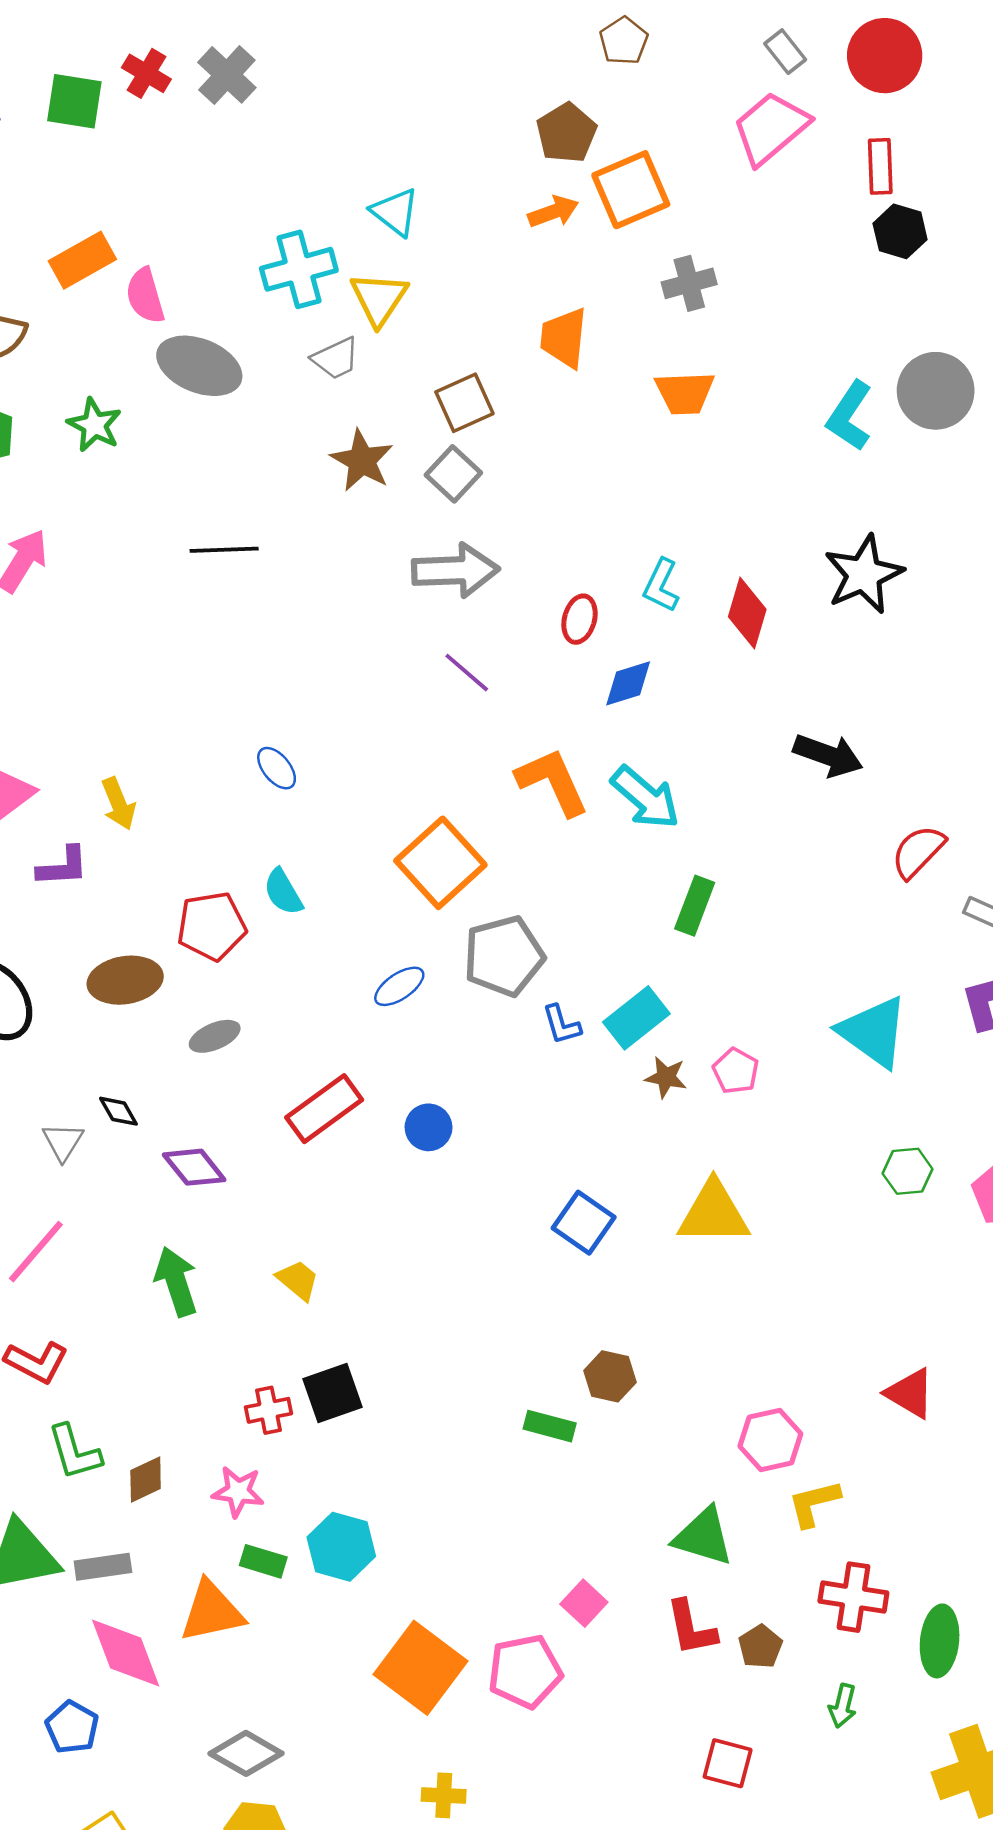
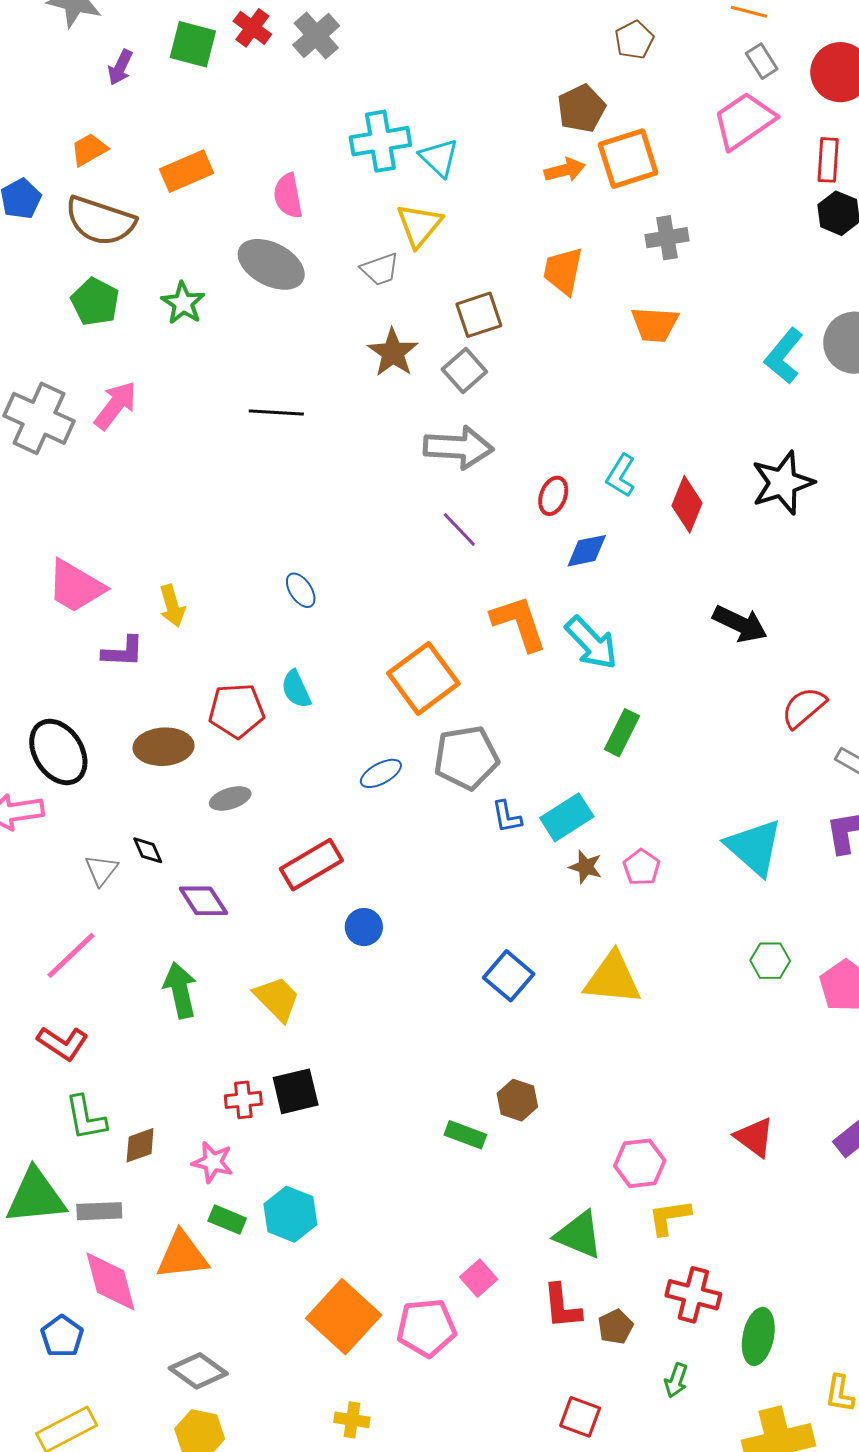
cyan cross: (299, 269) -> (380, 141), moved
pink semicircle: (145, 296) -> (288, 196), moved
blue circle: (429, 1127) -> (364, 927), moved
yellow trapezoid: (298, 1280) -> (277, 999), size x1.4

